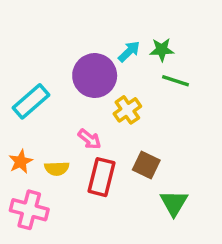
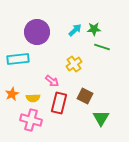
purple circle: (95, 76) -> (37, 32), moved
cyan rectangle: (31, 101) -> (18, 59), turned 35
pink cross: (29, 210) -> (31, 120), moved

